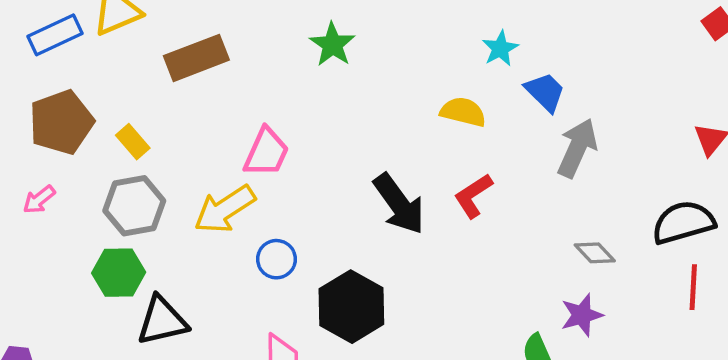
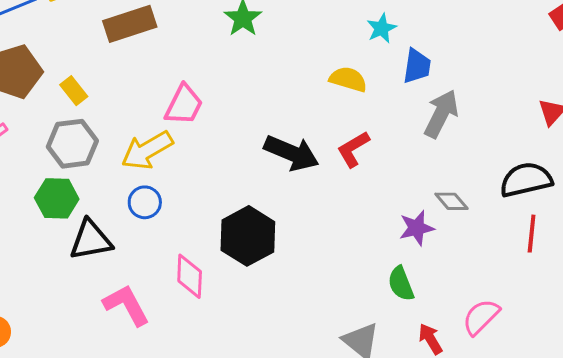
blue trapezoid: (545, 92) -> (417, 66), turned 51
black arrow: (399, 204) -> (292, 153), turned -34
blue circle: (276, 259) -> (145, 202), moved
purple star: (582, 315) -> (417, 228), moved

